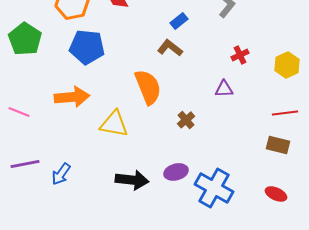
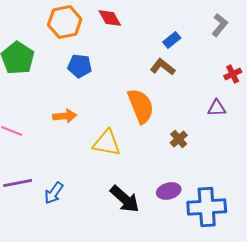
blue pentagon: (87, 47) -> (80, 66), size x0.7
orange arrow: (72, 97) -> (65, 116), size x0.7
black arrow: (132, 180) -> (125, 199), turned 36
blue cross: (214, 188) -> (207, 207), turned -33

